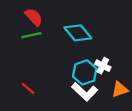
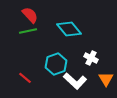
cyan hexagon: (85, 72) -> (56, 64), moved
orange triangle: (120, 89) -> (106, 79), turned -42

